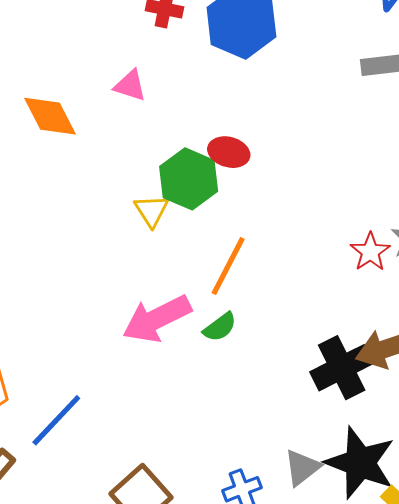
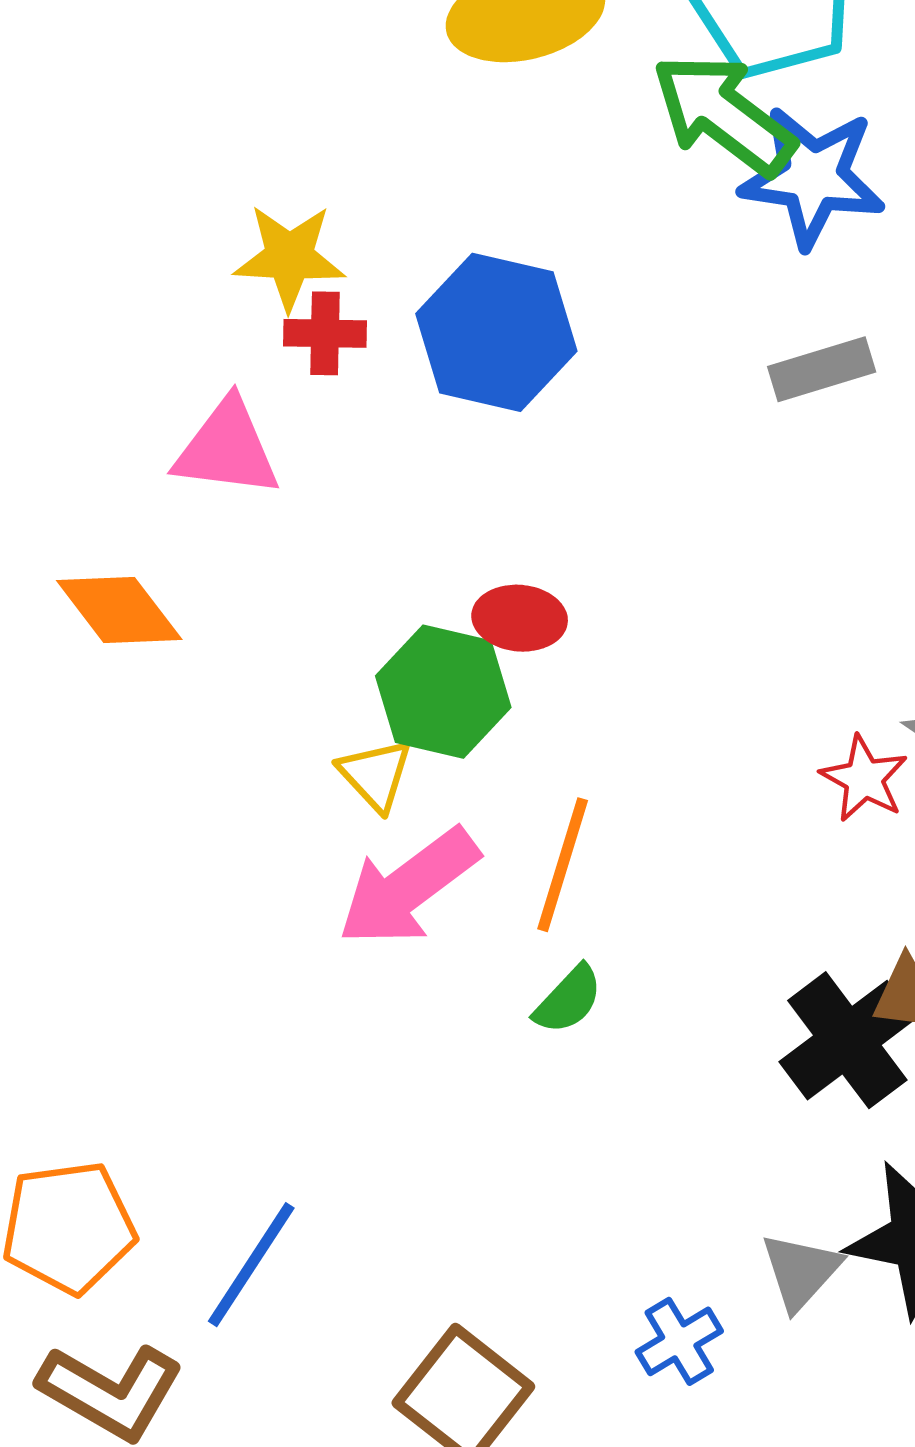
pink triangle: (130, 86) -> (227, 449), moved, size x1.5
pink arrow: (157, 319) -> (408, 887), moved

